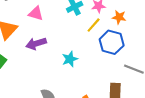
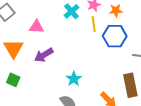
yellow line: (94, 25) -> (94, 24), turned -35
cyan star: (70, 59) -> (74, 79), moved

